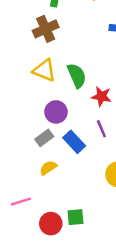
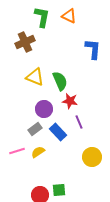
brown cross: (46, 29) -> (25, 42), moved
red star: (101, 96) -> (70, 101), moved
pink line: (21, 202) -> (17, 151), moved

